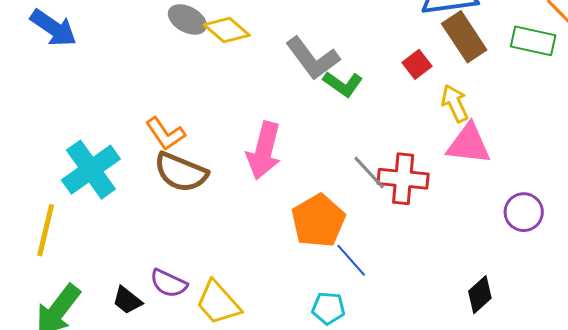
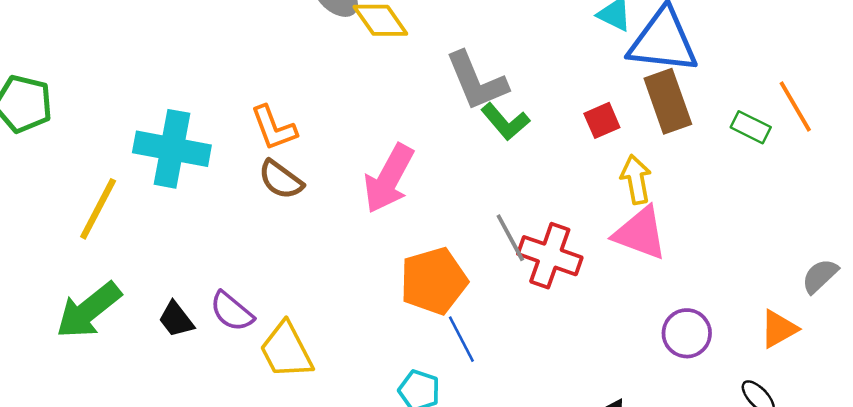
green rectangle: (533, 41) -> (751, 127), size x0.7
cyan cross: (91, 170) -> (172, 149), turned 32
brown semicircle: (181, 172) -> (281, 180), size x0.7

